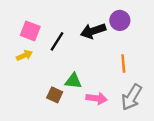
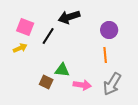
purple circle: (120, 20) -> (109, 30), moved
black arrow: (93, 31) -> (69, 17), moved

